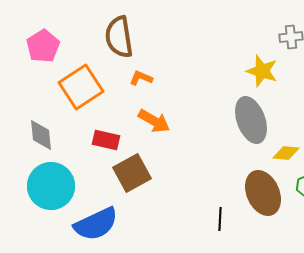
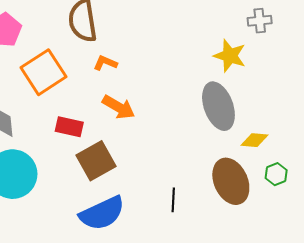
black line: (220, 219) -> (173, 200), moved
blue semicircle: (96, 224) -> (102, 213), moved

